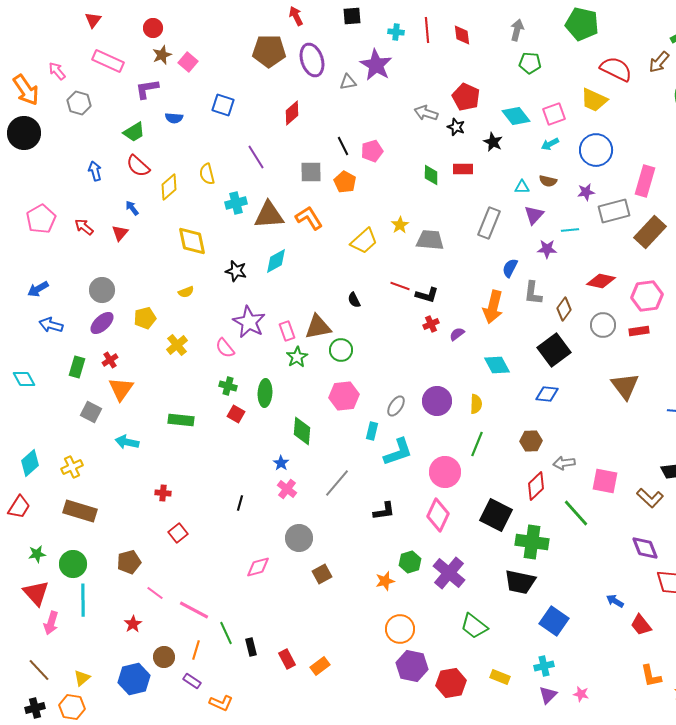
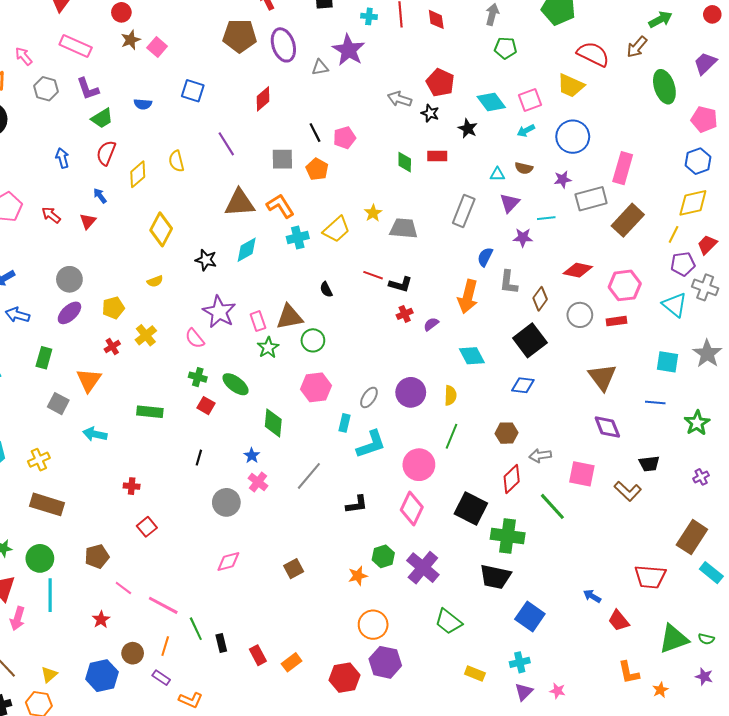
purple L-shape: (147, 89) -> (88, 89), moved, turned -100
red semicircle: (138, 166) -> (106, 153), turned 70
cyan cross: (236, 203) -> (298, 238), moved
yellow diamond: (192, 241) -> (161, 229), turned 40
red cross: (110, 360) -> (112, 347), moved
green ellipse: (265, 393) -> (236, 384), turned -56
black line: (240, 503) -> (199, 458), moved
gray circle: (299, 538) -> (226, 502), moved
purple diamond: (645, 548) -> (607, 427), moved
red hexagon: (451, 683) -> (345, 678), moved

